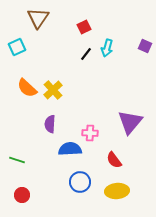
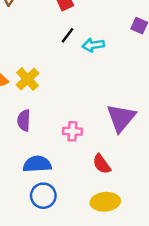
cyan arrow: (107, 48) -> (93, 45), moved, turned 66
blue semicircle: (70, 149) -> (37, 164), moved
blue circle: (80, 182) -> (43, 196), moved

